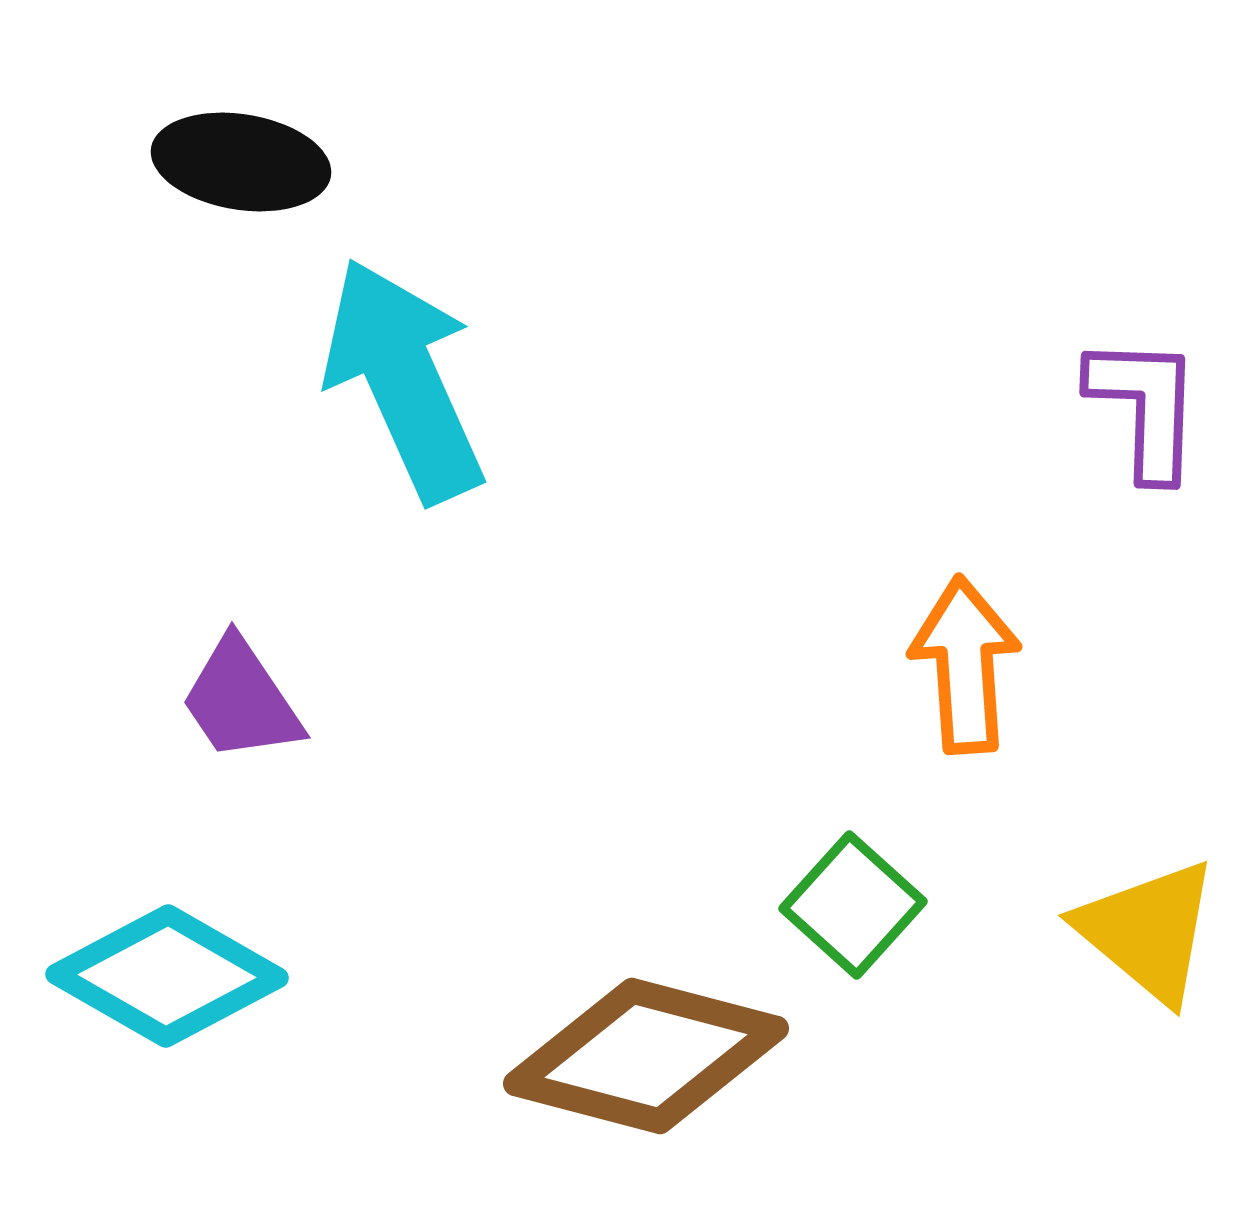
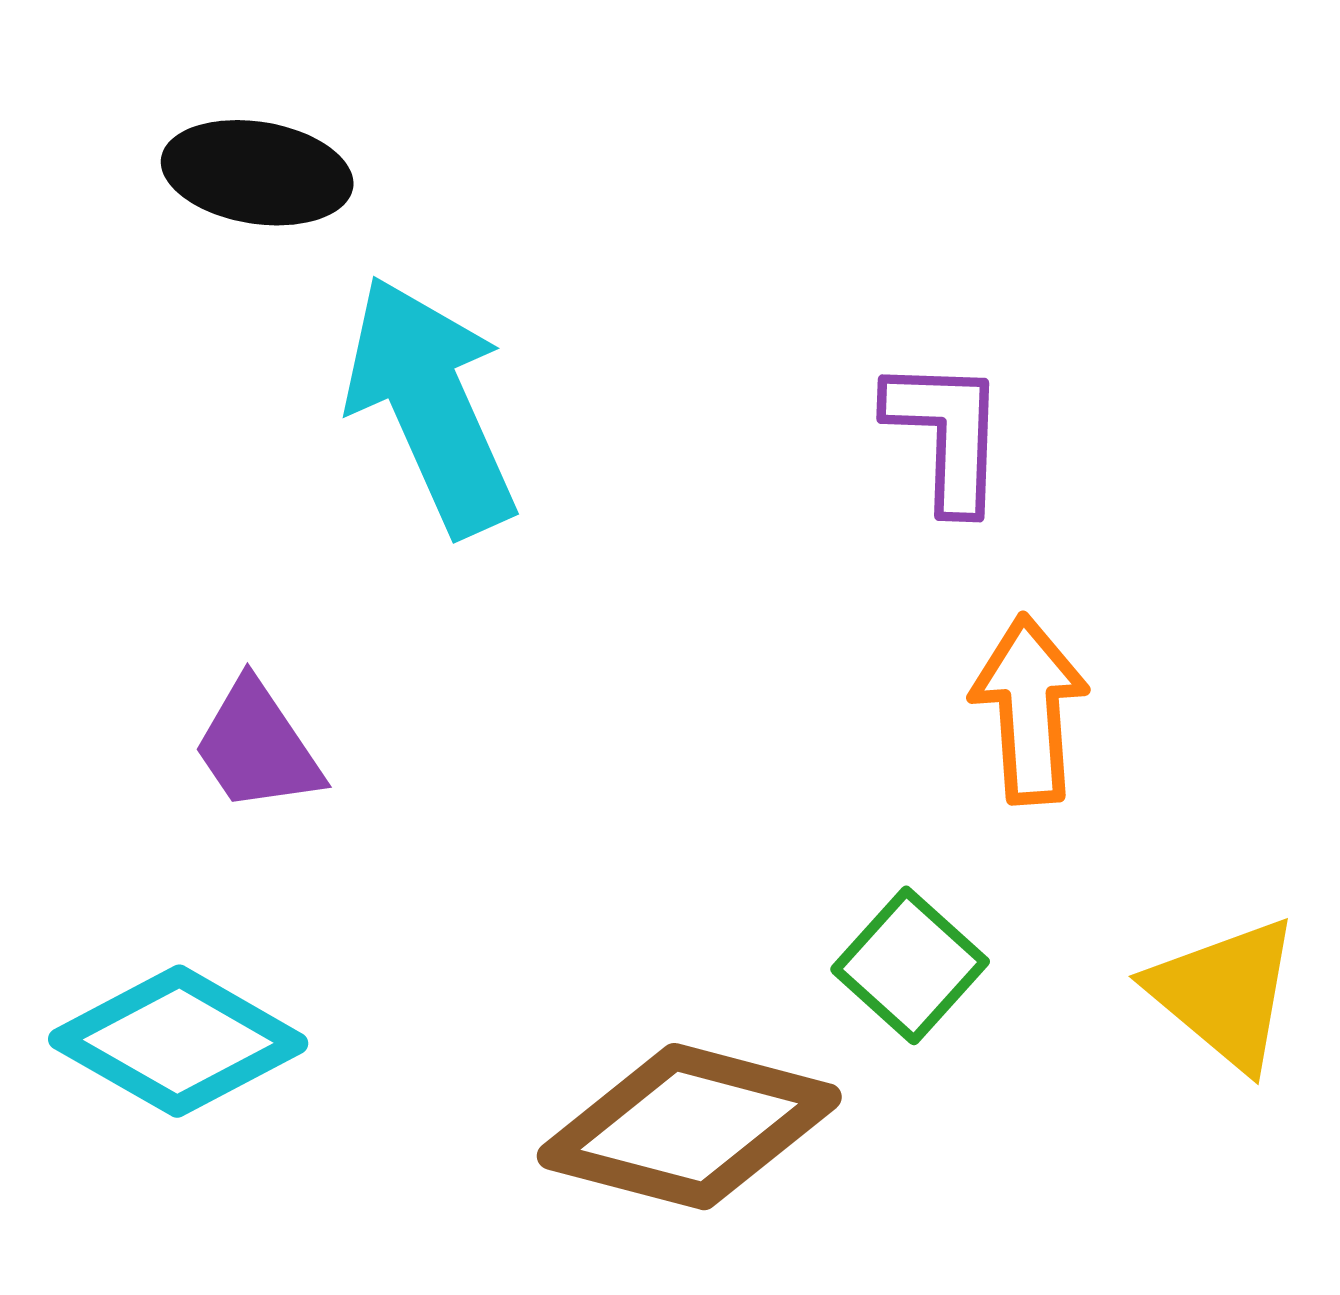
purple L-shape: (1145, 407) -> (946, 434), moved

